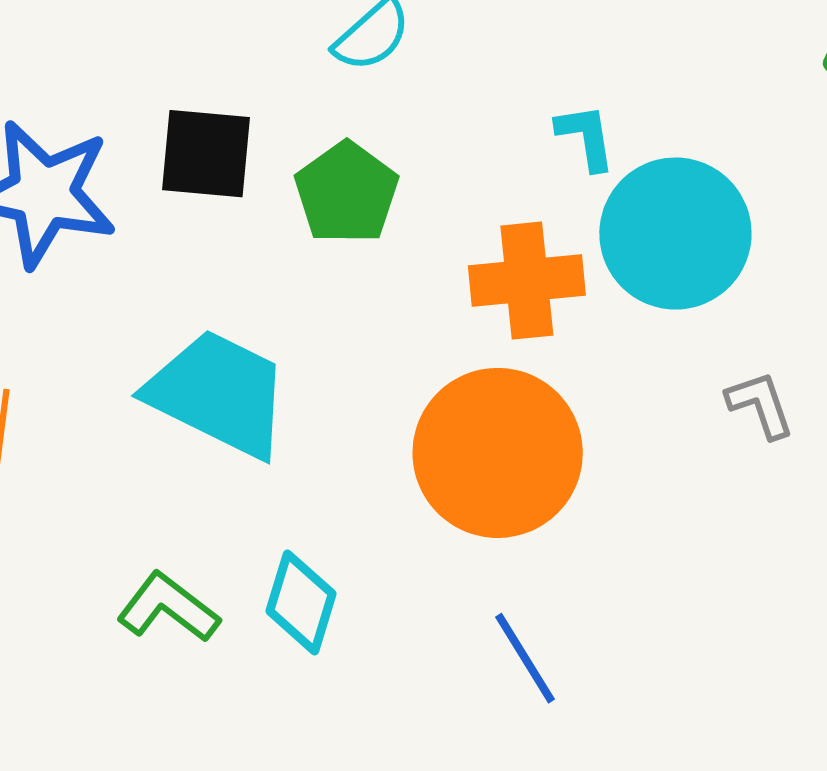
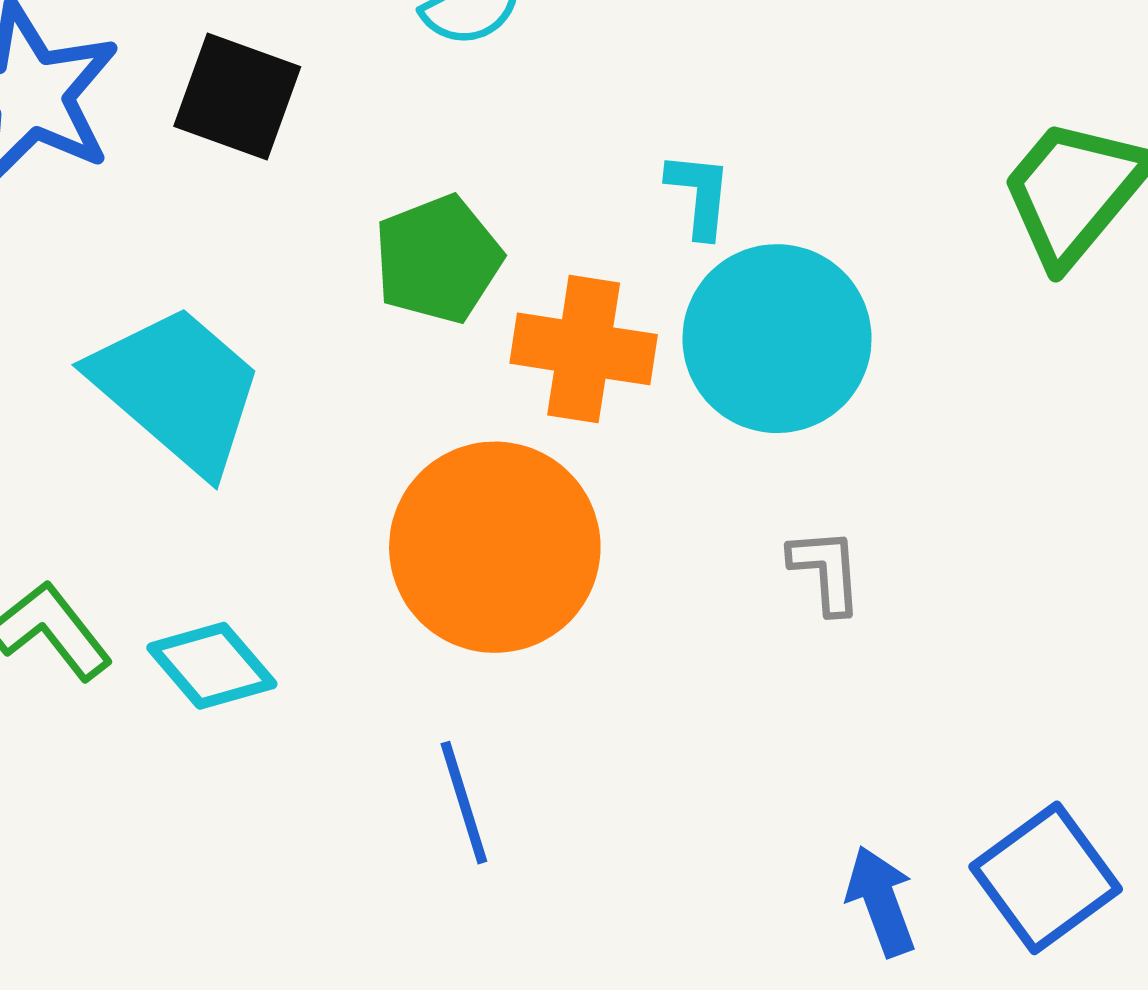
green pentagon: (347, 193) -> (438, 259), moved
cyan diamond: (301, 602) -> (212, 666), turned -72

